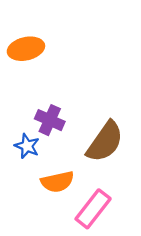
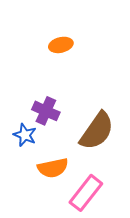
orange ellipse: (26, 49) -> (61, 45), moved, size x0.7

